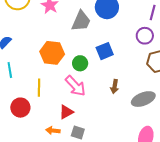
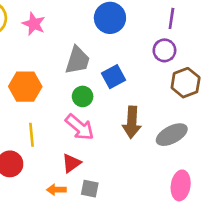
gray trapezoid: (81, 21) -> (78, 60), moved
orange hexagon: (52, 53) -> (25, 87), moved
brown arrow: (115, 87) -> (132, 122), size x1.6

